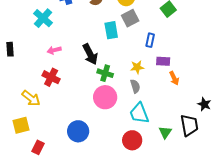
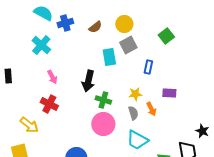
pink arrow: (54, 50) -> (52, 77), turned -104
black arrow: (90, 54) -> (88, 81), turned 40
purple rectangle: (163, 61) -> (169, 93), moved
orange arrow: (174, 78) -> (151, 109), moved
cyan trapezoid: (139, 113) -> (137, 140), turned -40

